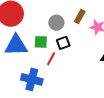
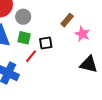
gray circle: (56, 23) -> (23, 17), moved

